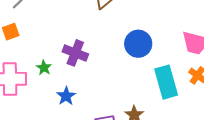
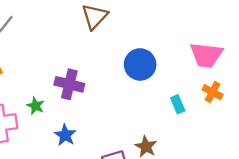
cyan rectangle: (166, 82) -> (178, 104), size x0.5

